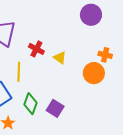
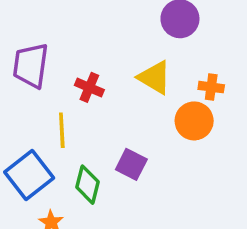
yellow triangle: (60, 58) -> (154, 77), moved, size x1.5
purple square: (55, 108) -> (131, 164), moved

